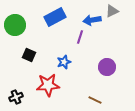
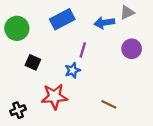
purple line: (80, 37) -> (83, 50), moved
purple circle: (107, 67) -> (132, 49), moved
brown line: (95, 100) -> (109, 104), moved

